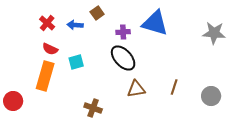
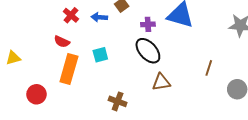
red semicircle: (50, 49) -> (62, 42), moved
brown line: (174, 87) -> (209, 68), moved

